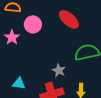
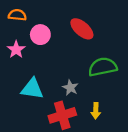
cyan triangle: (19, 83) -> (32, 89), moved, size x1.5

